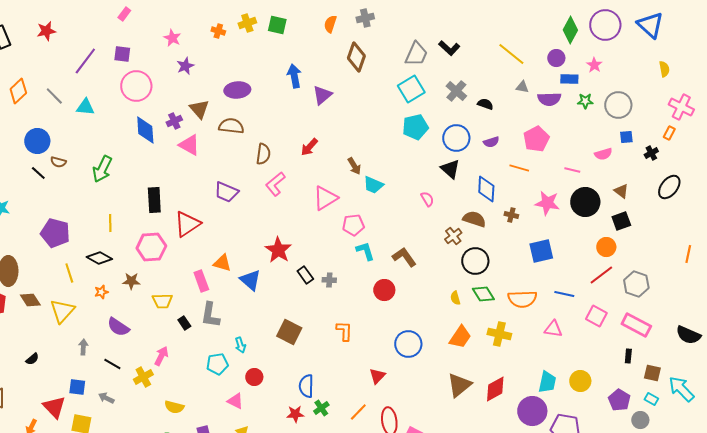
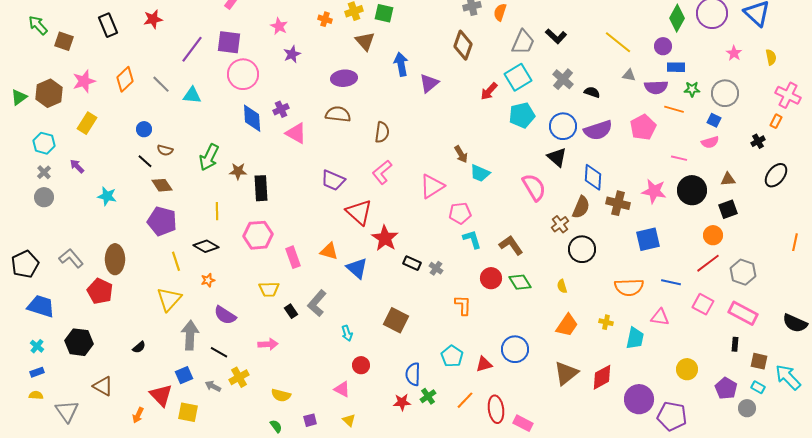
orange semicircle: (330, 24) -> (500, 12), moved
purple square: (122, 54) -> (229, 42), size x1.4
pink star: (594, 65) -> (734, 53), moved
brown triangle: (199, 109) -> (365, 41), moved
blue square: (626, 137) -> (714, 120), moved, turned 32
blue circle: (37, 141) -> (144, 129), size x0.6
purple semicircle: (491, 142) -> (598, 130), size x1.8
red arrow: (309, 147) -> (489, 91), moved
brown semicircle: (263, 154) -> (382, 132), moved
orange line: (519, 168) -> (674, 109), moved
brown triangle: (621, 191) -> (728, 179), turned -42
pink semicircle: (427, 199) -> (534, 187), size x1.8
brown cross: (511, 215) -> (618, 203), size x1.6
brown semicircle: (474, 219) -> (581, 207), turned 95
red triangle: (187, 224) -> (359, 212), moved, turned -44
black rectangle: (305, 275) -> (412, 263), turned -30
gray cross: (329, 280) -> (436, 268), turned 32
brown star: (131, 281) -> (238, 171), moved
pink rectangle: (201, 281) -> (293, 257), moved
green diamond: (483, 294) -> (520, 282), moved
brown diamond: (30, 300) -> (162, 185), moved
gray L-shape: (210, 315) -> (317, 303), turned 32
orange L-shape: (344, 331) -> (463, 305), moved
yellow cross: (499, 334) -> (606, 322), size x0.6
blue circle: (408, 344) -> (515, 349), moved
gray arrow: (83, 347) -> (190, 335), size x1.8
pink arrow: (161, 356) -> (268, 344), turned 60
cyan pentagon: (217, 364) -> (452, 356), moved, turned -30
red triangle: (377, 376) -> (484, 364), turned 30
yellow cross: (143, 377) -> (239, 377), moved
cyan trapezoid: (547, 382) -> (635, 338), moved
blue square: (77, 387) -> (184, 375), turned -30

